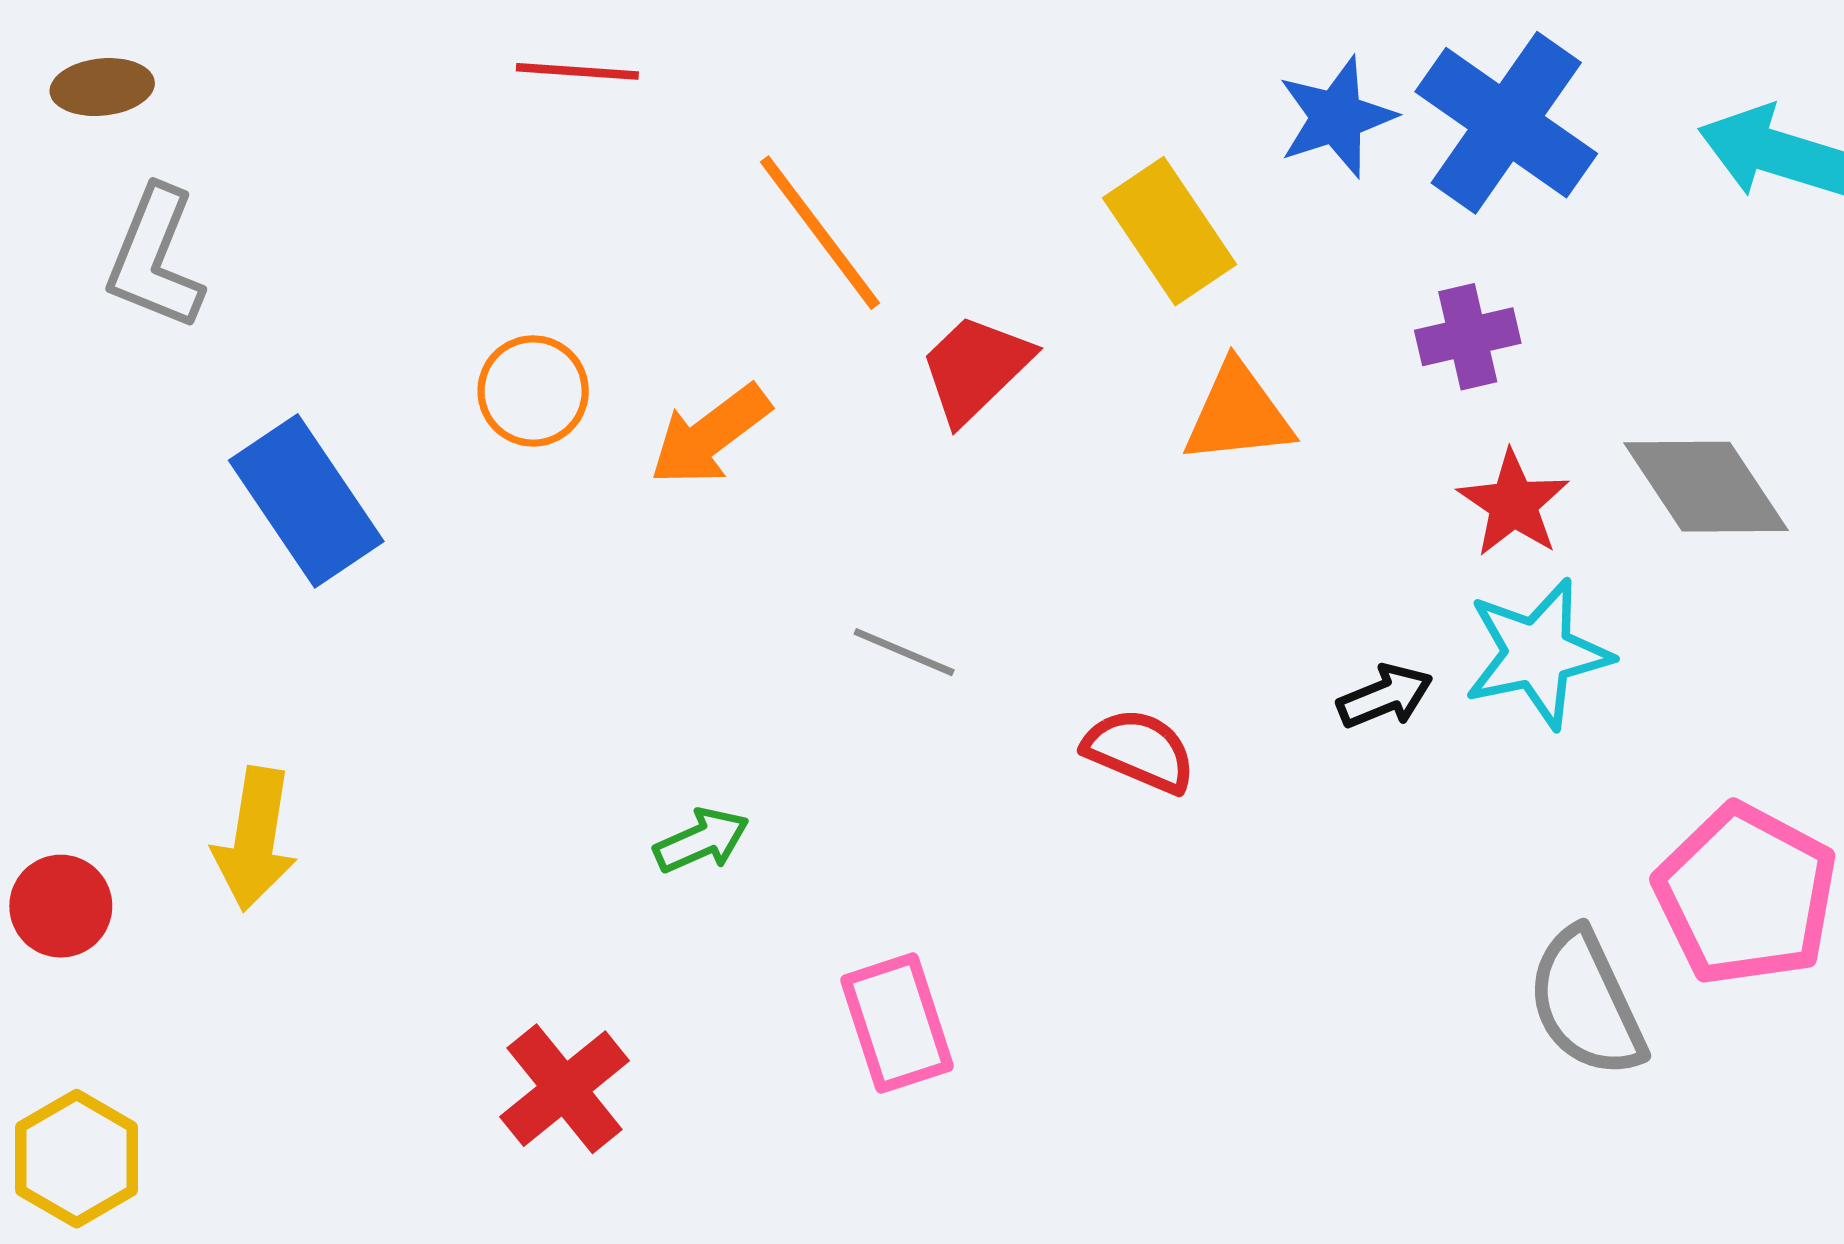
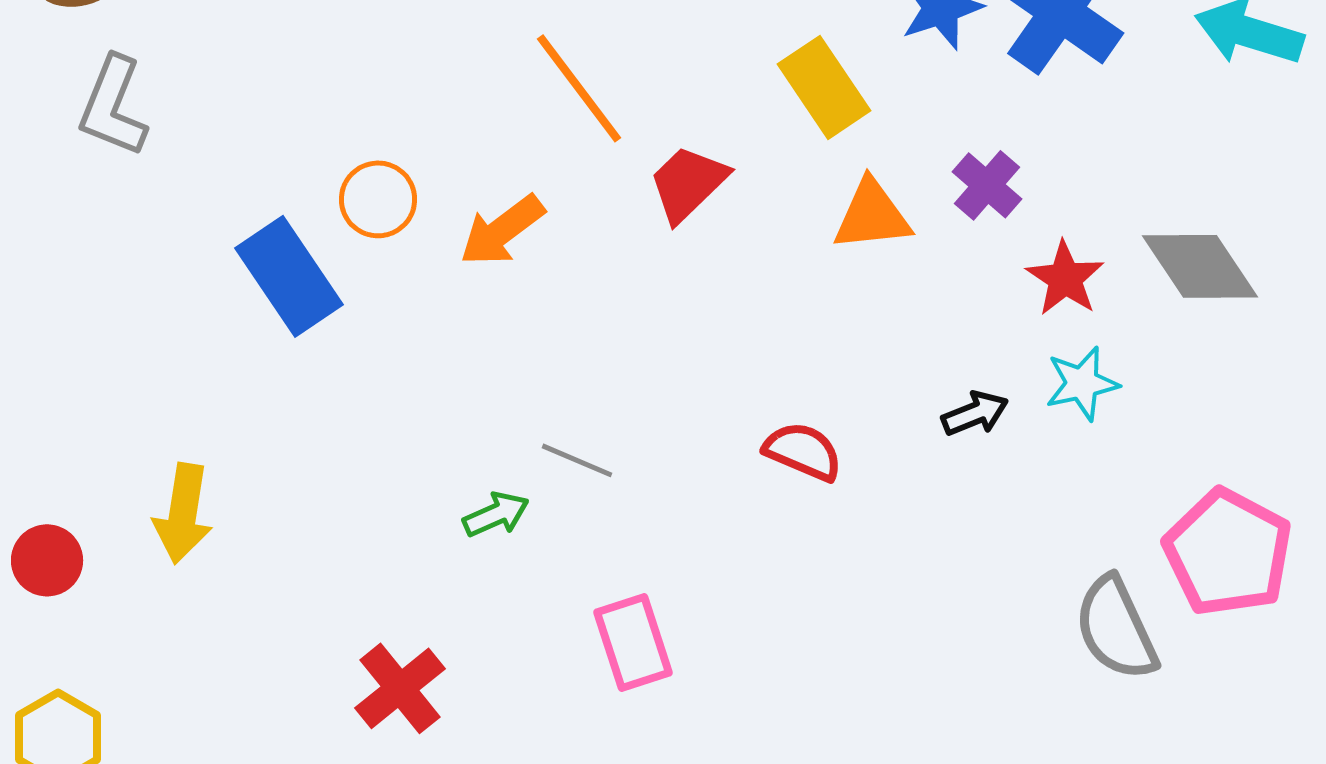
purple cross: (1468, 337) -> (987, 185), moved, turned -36
blue rectangle: (306, 501) -> (289, 276), moved
gray line: (904, 652) -> (577, 460), moved
cyan star: (1538, 654) -> (1082, 383), size x0.7

